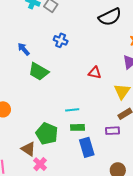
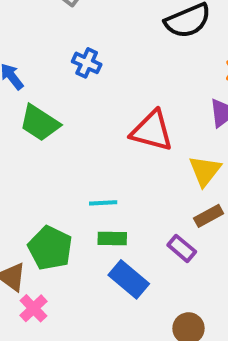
red triangle: (95, 73) -> (152, 131), size x1.6
purple rectangle: (112, 131) -> (182, 248), turned 40
blue rectangle: (87, 147) -> (129, 279), turned -36

